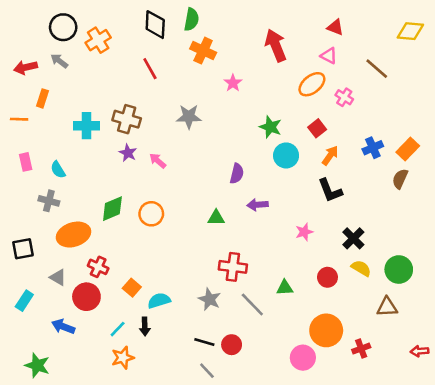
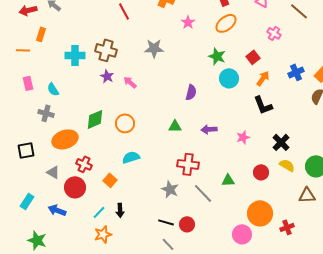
orange ellipse: (312, 84) -> (226, 23), moved
purple arrow: (258, 205) -> (209, 129), moved
cyan rectangle: (24, 301) -> (27, 201), moved
cyan semicircle: (159, 301) -> (131, 157), moved

